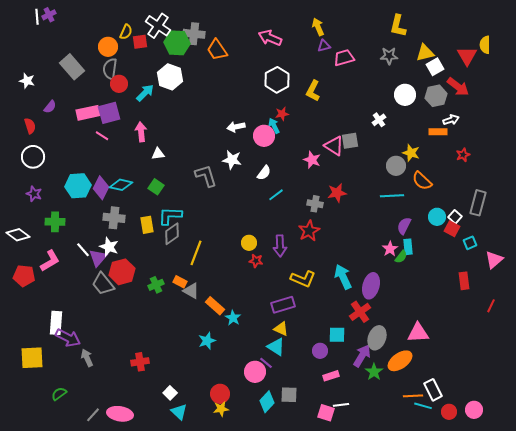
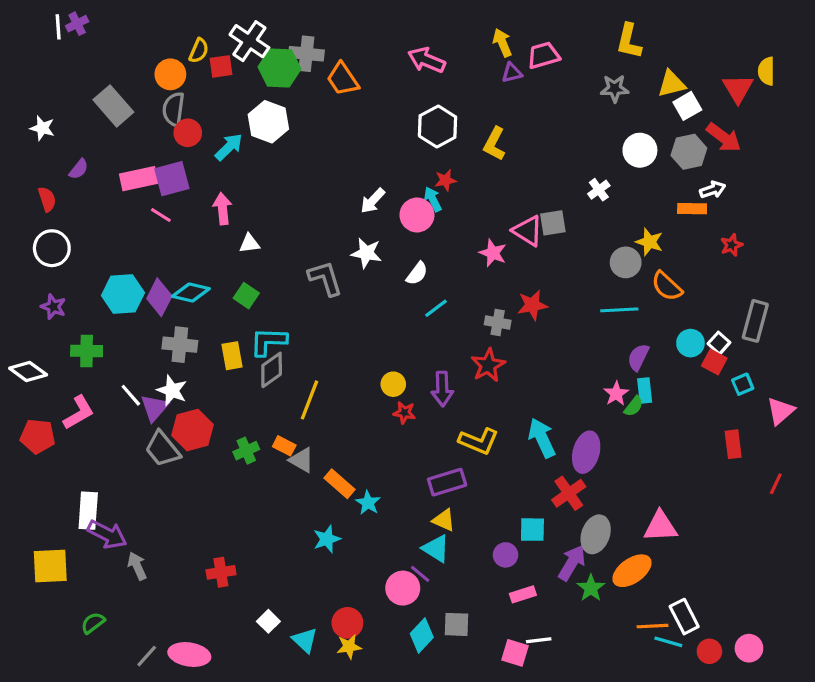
pink trapezoid: (344, 58) -> (543, 55), moved
white arrow: (236, 127) -> (373, 201), turned -36
cyan triangle: (179, 412) -> (305, 640), moved

